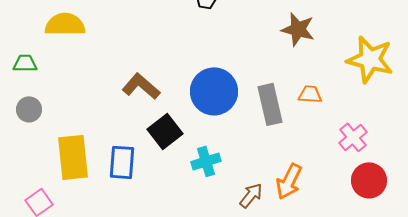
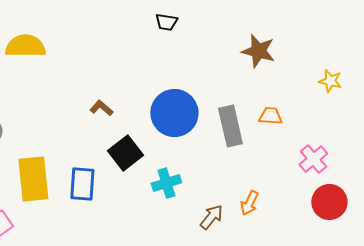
yellow star: (370, 59) -> (330, 81), size x0.5
brown L-shape: (141, 86) -> (101, 108), size x0.6
orange arrow: (289, 181) -> (249, 203), size x0.7

